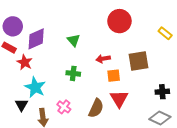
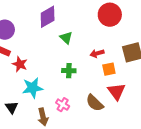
purple diamond: (36, 39) -> (48, 17), moved
cyan star: (35, 87) -> (33, 88), turned -30
black triangle: (21, 105) -> (12, 107), moved
brown semicircle: (96, 108) -> (95, 103), turned 114

